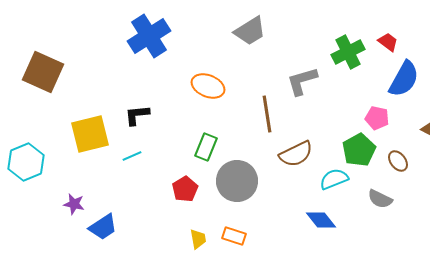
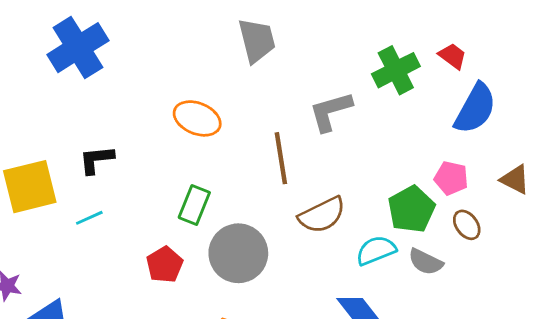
gray trapezoid: (250, 31) -> (257, 40), turned -72
blue cross: (149, 36) -> (78, 48), moved
pink pentagon: (377, 118) -> (451, 178), moved
gray semicircle: (380, 199) -> (426, 262), moved

